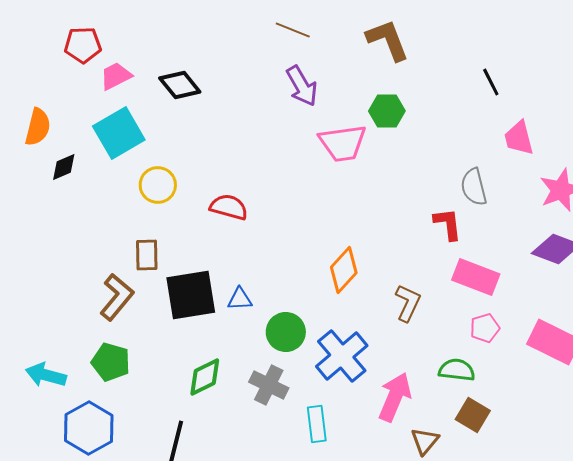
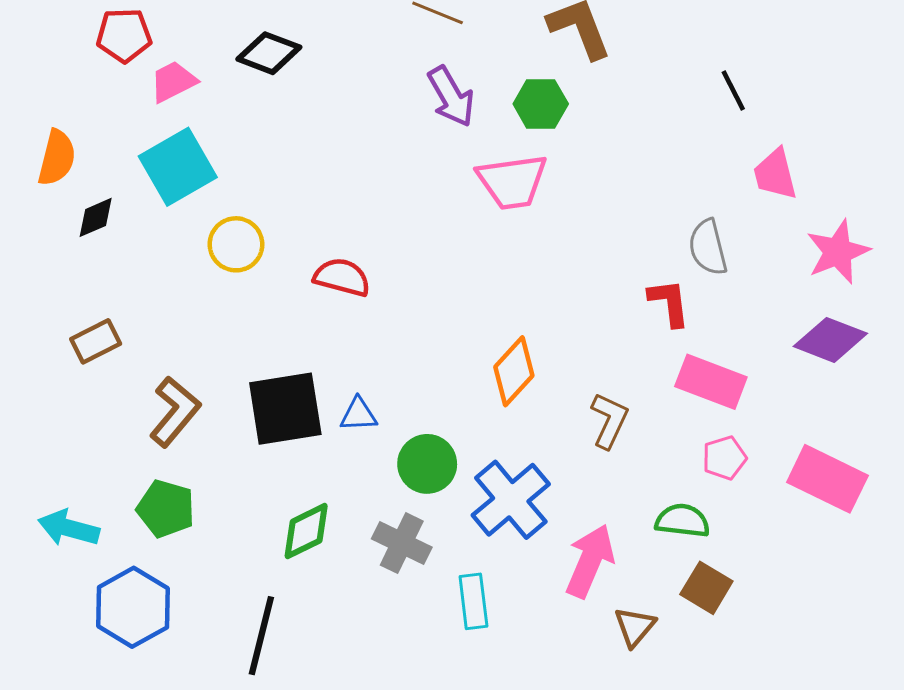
black diamond: (180, 85) -> (269, 53), moved, turned -30
green hexagon: (387, 111) -> (541, 104), moved
brown rectangle: (147, 255) -> (96, 341), moved, turned 64

